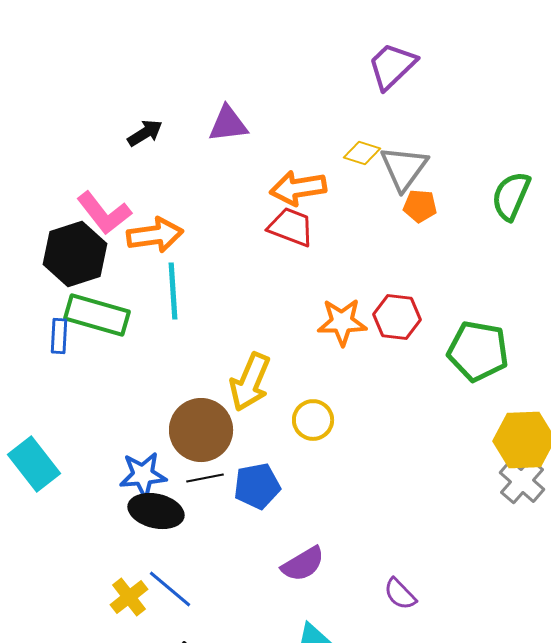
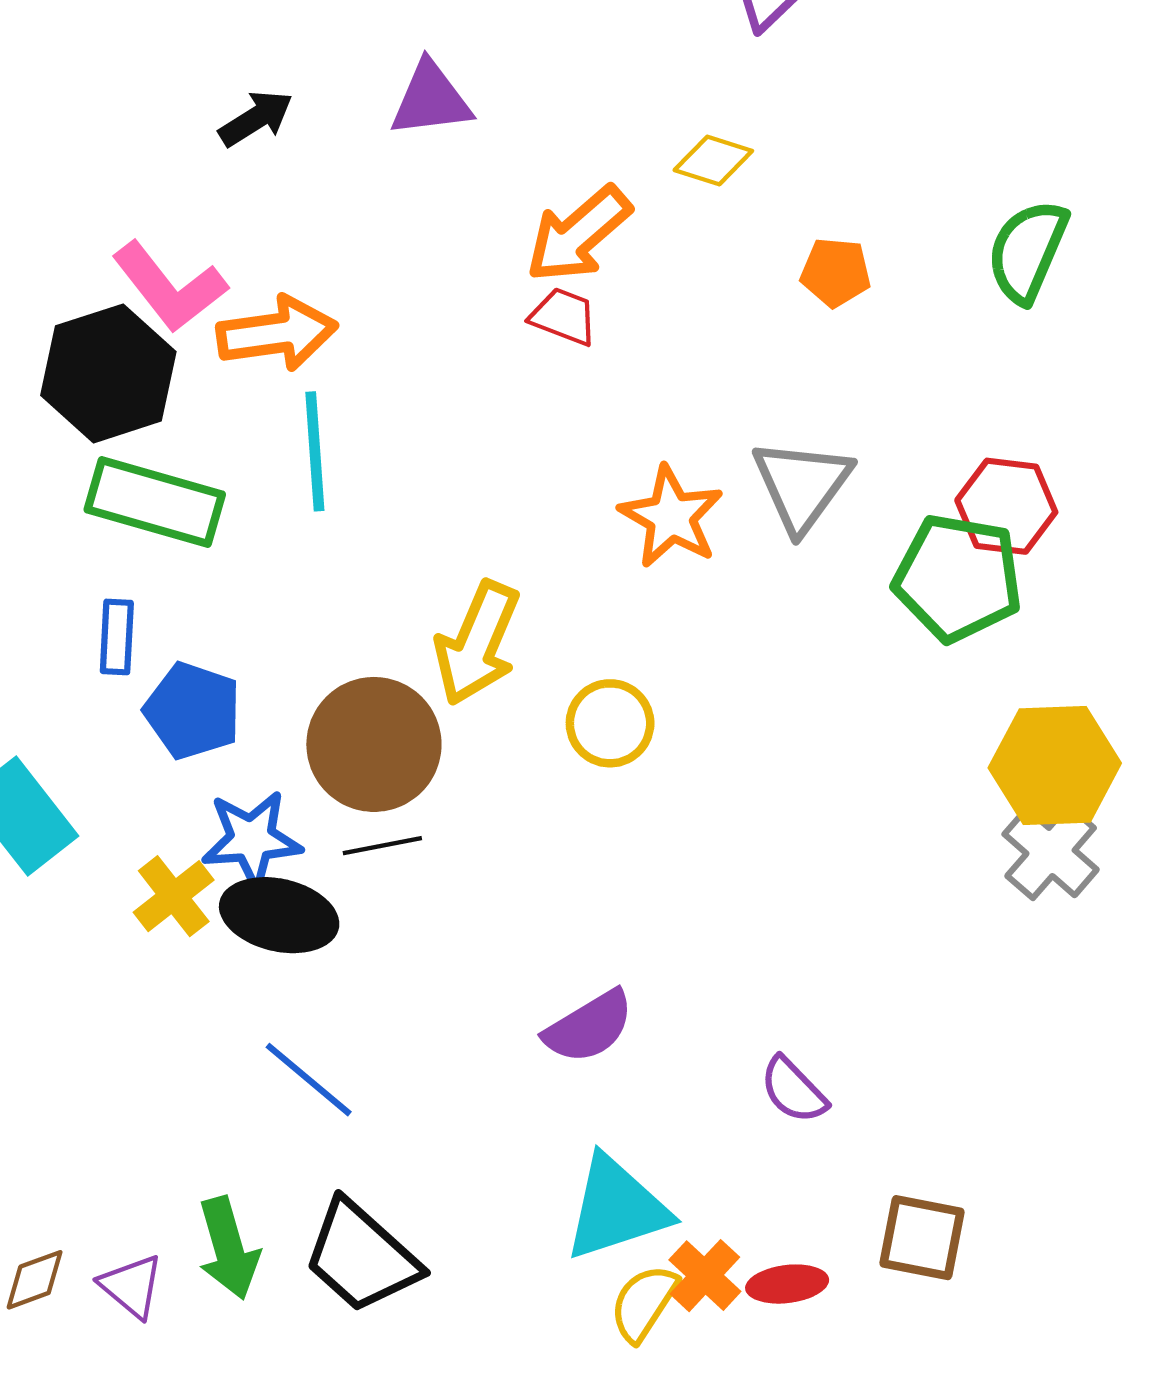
gray triangle: (404, 168) -> (802, 485), moved
orange arrow: (298, 188) -> (578, 234), turned -32
red trapezoid: (291, 227) -> (564, 317), size x0.7
red hexagon: (397, 317) -> (1006, 506), moved
orange star: (342, 322) -> (671, 517), turned 30
blue rectangle: (59, 336) -> (117, 637), moved
blue pentagon: (257, 486) -> (193, 711), moved, turned 30
yellow cross: (129, 597) -> (174, 896), moved

